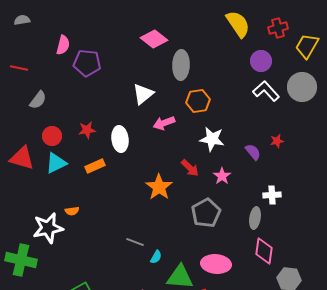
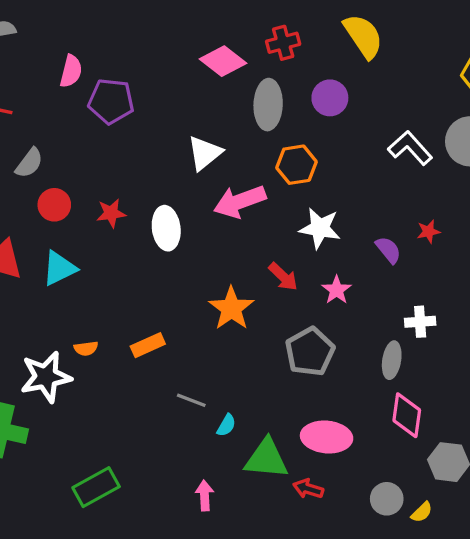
red cross: (278, 28) -> (283, 43), moved
purple circle: (261, 61) -> (330, 98), moved
pink arrow: (164, 123) -> (240, 201), size x1.4
red circle: (52, 136) -> (54, 205), moved
orange rectangle: (95, 166) -> (148, 345), moved

